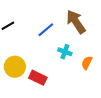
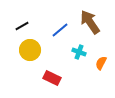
yellow circle: (15, 67) -> (30, 50), moved

